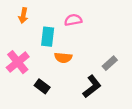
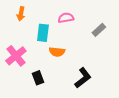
gray rectangle: (110, 63) -> (99, 30), moved
black rectangle: (42, 86) -> (38, 78), turned 32

